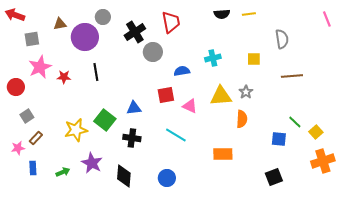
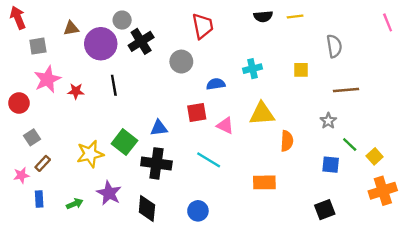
red arrow: (15, 15) -> (18, 18), turned 48
black cross: (135, 32) -> (141, 41), moved
gray star: (246, 92) -> (328, 121), moved
black cross: (132, 138) -> (156, 163), size x1.4

